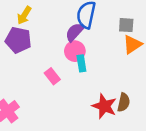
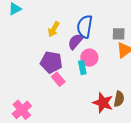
yellow arrow: (24, 15) -> (54, 29), moved
purple pentagon: (18, 40) -> (51, 62), moved
pink circle: (75, 51) -> (89, 58), moved

